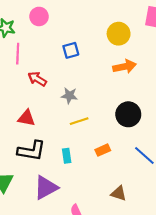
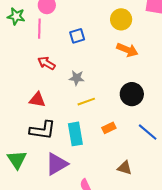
pink line: (18, 54) -> (39, 29), moved
orange arrow: (125, 67) -> (127, 50), turned 35
cyan rectangle: (67, 156) -> (75, 134), size x1.6

